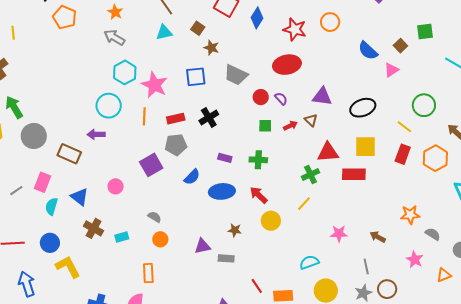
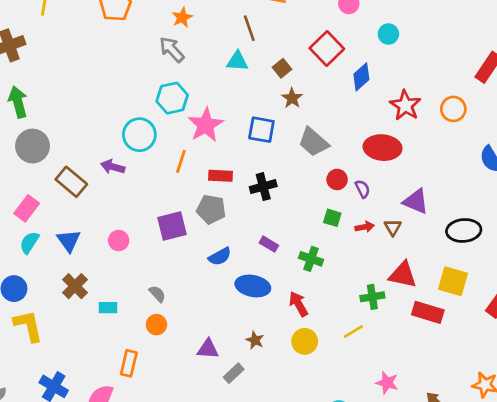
gray rectangle: (226, 258) -> (234, 373), turned -63

